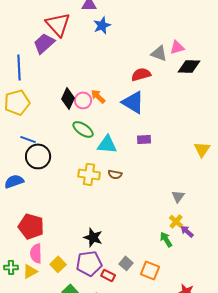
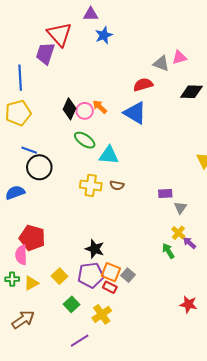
purple trapezoid: (44, 43) -> (45, 53), turned -30
black diamond: (189, 66) -> (191, 92), moved
purple rectangle: (144, 139) -> (165, 193), moved
pink semicircle: (36, 253) -> (21, 255), moved
orange square: (150, 270) -> (111, 272), moved

